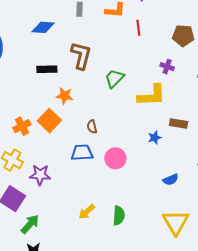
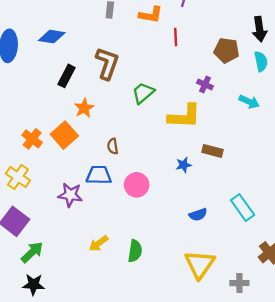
blue diamond: (43, 27) -> (52, 37), moved
black rectangle: (47, 69) -> (66, 76), turned -66
orange star: (65, 96) -> (84, 108), turned 30
orange cross: (22, 126) -> (32, 139), turned -30
purple star: (40, 175) -> (70, 195), moved

